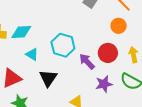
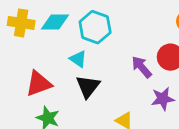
cyan hexagon: (63, 45) -> (95, 27), moved
cyan triangle: (32, 54) -> (78, 59), moved

